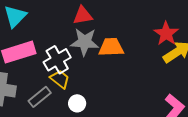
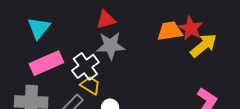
orange trapezoid: (111, 47) -> (170, 31), moved

